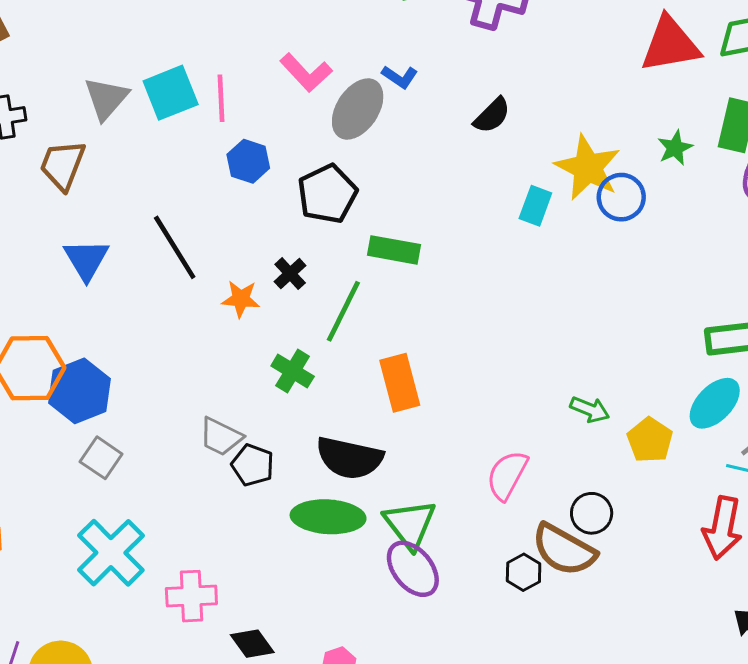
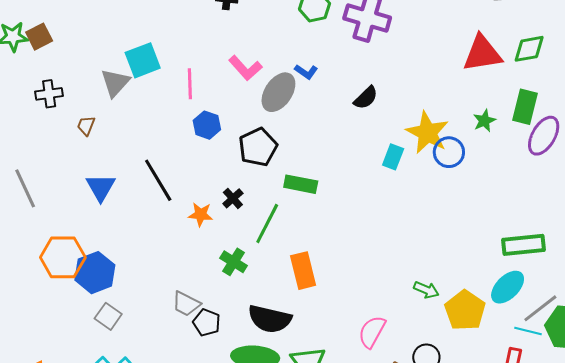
cyan square: (171, 93) -> (143, 60), moved
brown trapezoid: (62, 165) -> (86, 126), size x0.6
yellow pentagon: (650, 440) -> (465, 310), size x1.4

